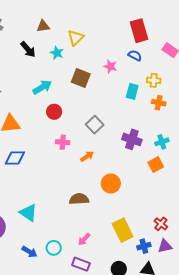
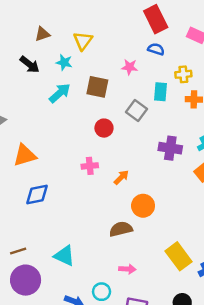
cyan arrow: (42, 87) -> (60, 93), moved
red circle: (54, 112) -> (104, 128), moved
gray square: (95, 125) -> (137, 111), moved
orange circle: (111, 184) -> (143, 206), moved
pink arrow: (84, 239) -> (127, 269), moved, turned -120

